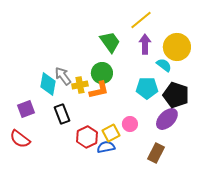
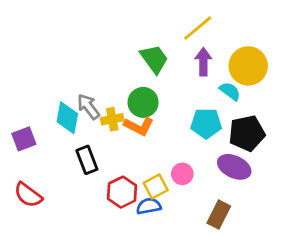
orange L-shape: (99, 90) -> (139, 126), turned 40
black pentagon: (176, 95) -> (247, 133), turned -30
purple square: (26, 109) -> (24, 139), moved
purple ellipse: (167, 119) -> (234, 167), turned 70

